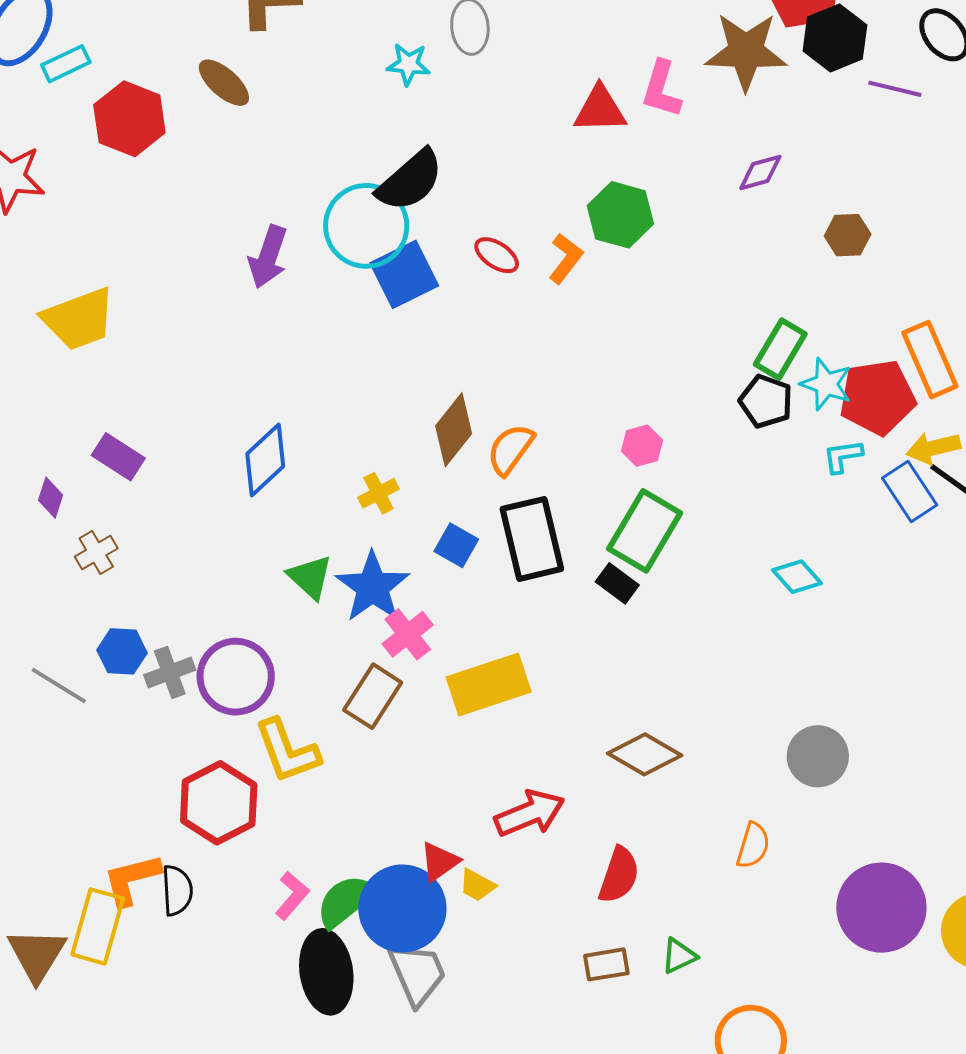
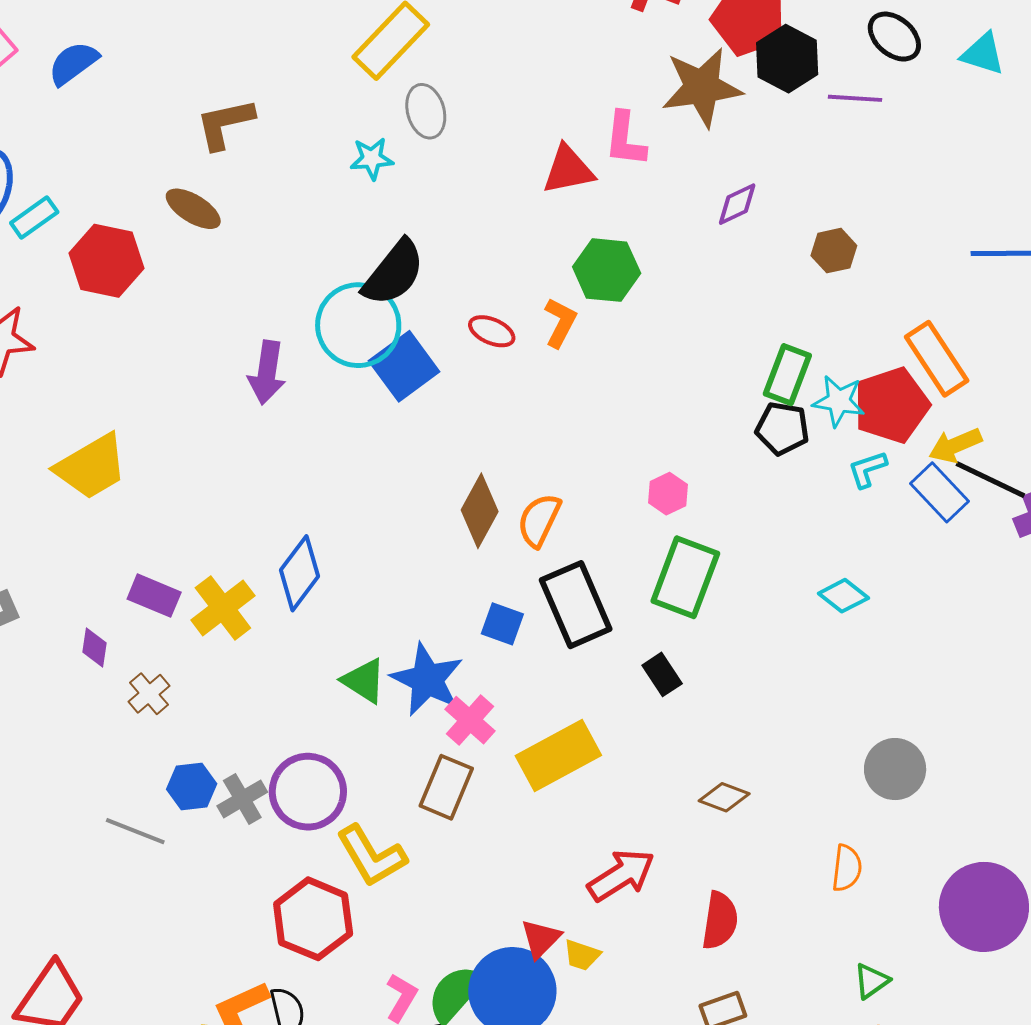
yellow cross: (378, 493) -> (223, 608), moved, size x1.6
black rectangle: (617, 583) -> (662, 674), moved, turned 30
brown diamond: (645, 754) -> (724, 797), size x0.7
green triangle: (679, 956) -> (872, 981), moved

